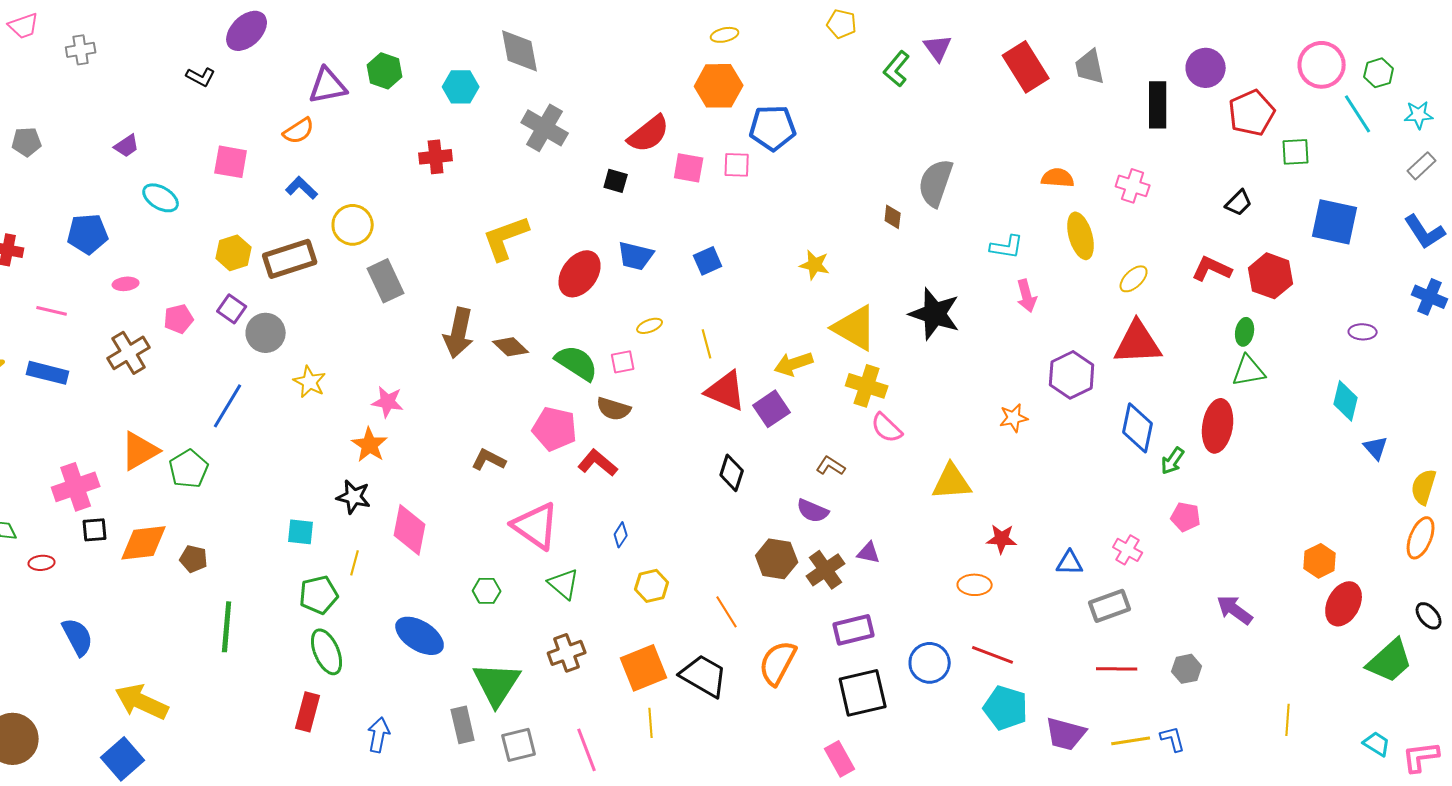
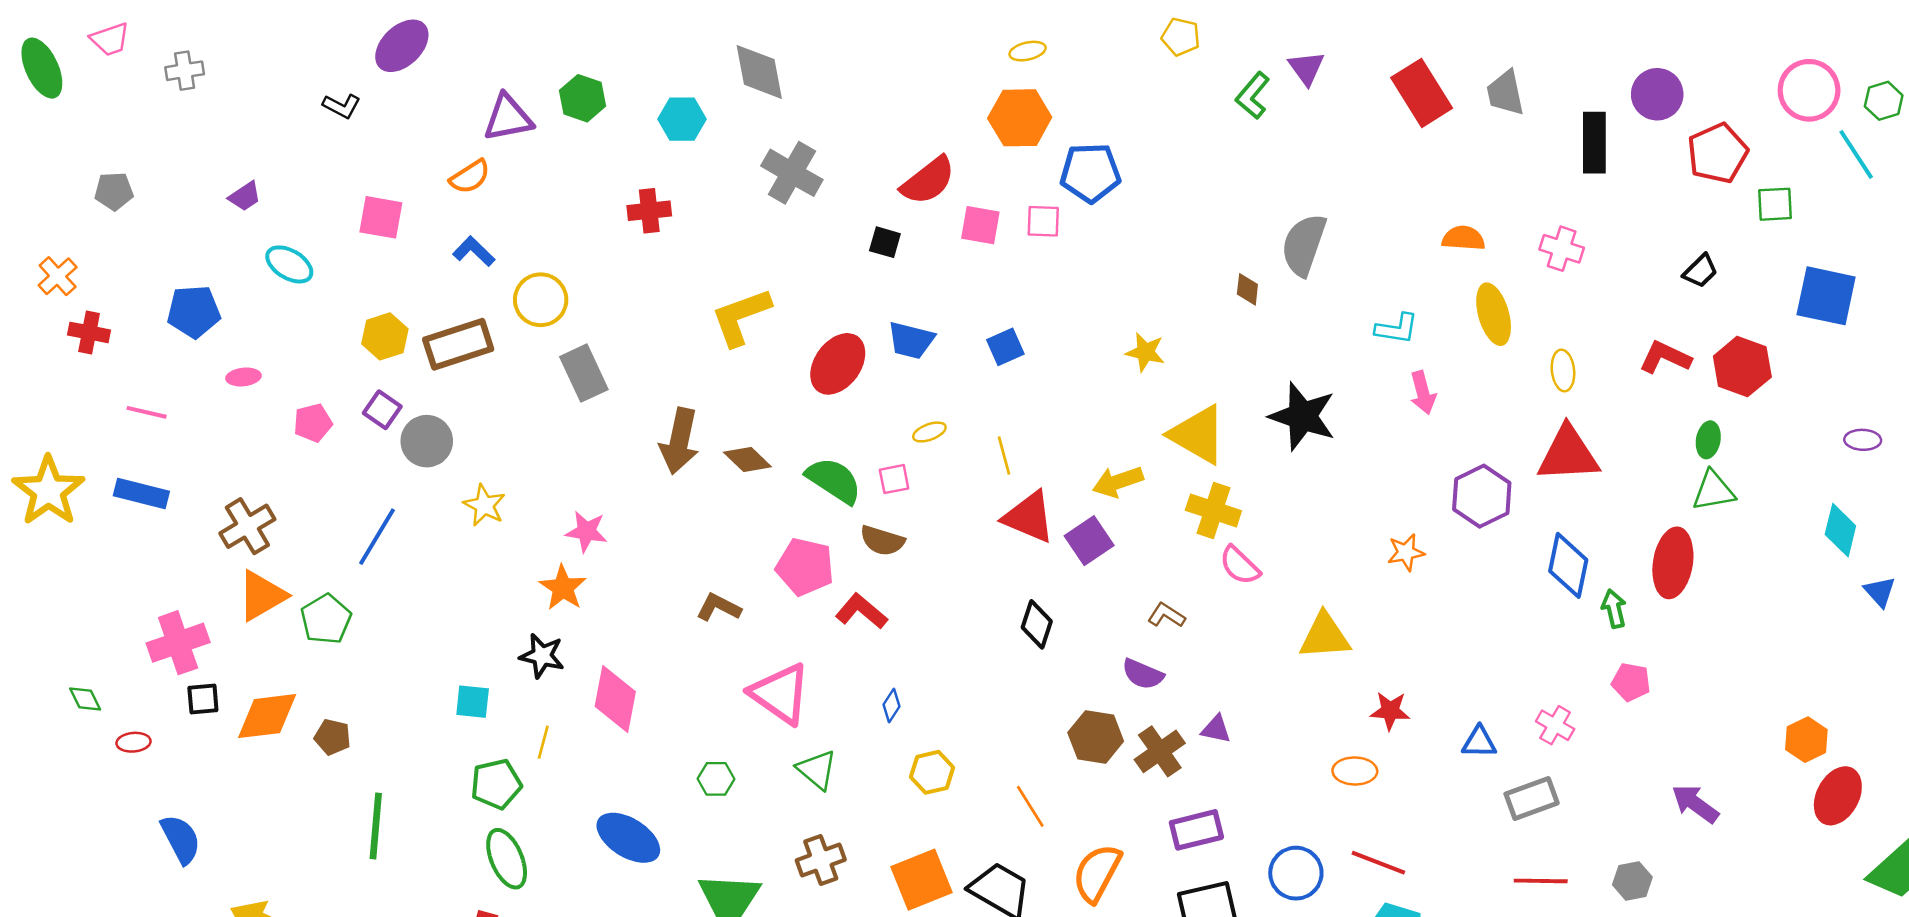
yellow ellipse: (1134, 279) -> (1563, 370), turned -52
brown cross: (129, 353) -> (247, 526), moved
green arrow: (1173, 461) -> (1614, 609), turned 132

